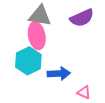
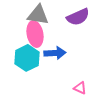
blue arrow: (59, 74) -> (55, 53), moved

